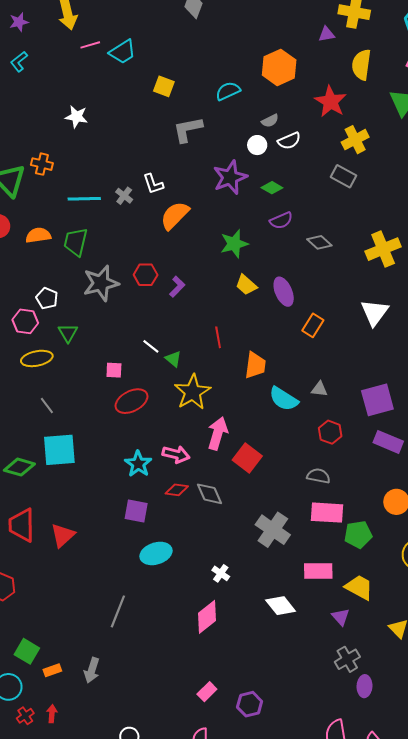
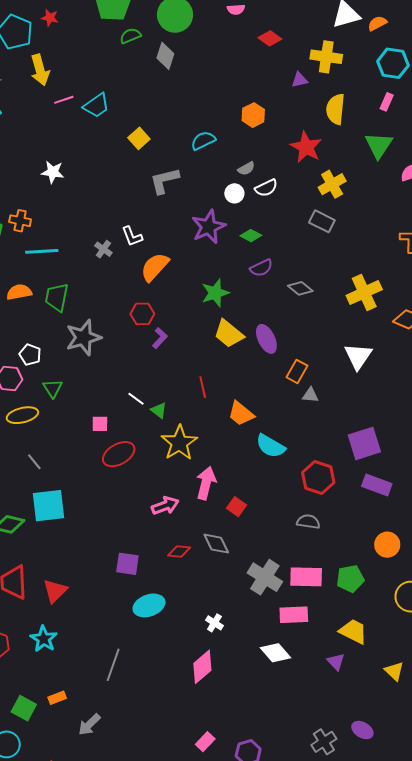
orange hexagon: (279, 67) -> (253, 115), size x0.7
yellow square: (164, 86) -> (139, 138), turned 30
cyan line: (84, 199) -> (42, 251), moved
red hexagon: (146, 275) -> (142, 314), moved
yellow trapezoid: (246, 285) -> (229, 334), size x1.4
orange trapezoid: (255, 365) -> (241, 414), turned 124
gray triangle: (319, 389) -> (310, 395), moved
red hexagon: (330, 432) -> (318, 478), size x1.4
pink arrow: (176, 454) -> (165, 506), turned -32
red square: (247, 458) -> (237, 507), size x0.7
cyan star: (138, 464) -> (44, 639), moved
red diamond: (177, 490) -> (179, 551), moved
gray diamond: (210, 494) -> (216, 544), moved
pink rectangle: (327, 513) -> (306, 577), moved
pink rectangle: (318, 571) -> (294, 615), moved
gray cross: (347, 659) -> (324, 742), moved
orange rectangle: (52, 670) -> (57, 698), moved
gray arrow: (92, 670) -> (89, 725), turned 30
purple ellipse: (364, 686) -> (362, 730), turned -60

